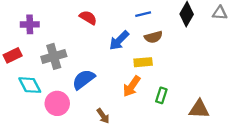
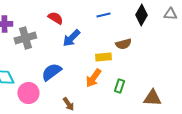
brown semicircle: (153, 37) -> (123, 44), moved
blue arrow: (119, 40) -> (71, 38), moved
gray cross: (54, 56) -> (25, 38), moved

